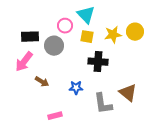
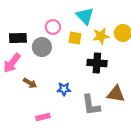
cyan triangle: (86, 15) -> (85, 16), moved
black cross: (98, 62) -> (97, 63), moved
brown triangle: (128, 93) -> (116, 94), turned -30

